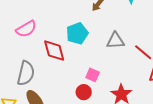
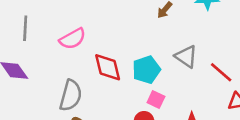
cyan pentagon: (77, 33) -> (146, 70), moved
gray triangle: (115, 41) -> (186, 57), turned 36

